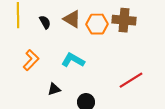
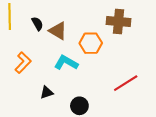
brown triangle: (72, 19) -> (58, 31), moved
orange hexagon: (97, 24) -> (91, 43), moved

